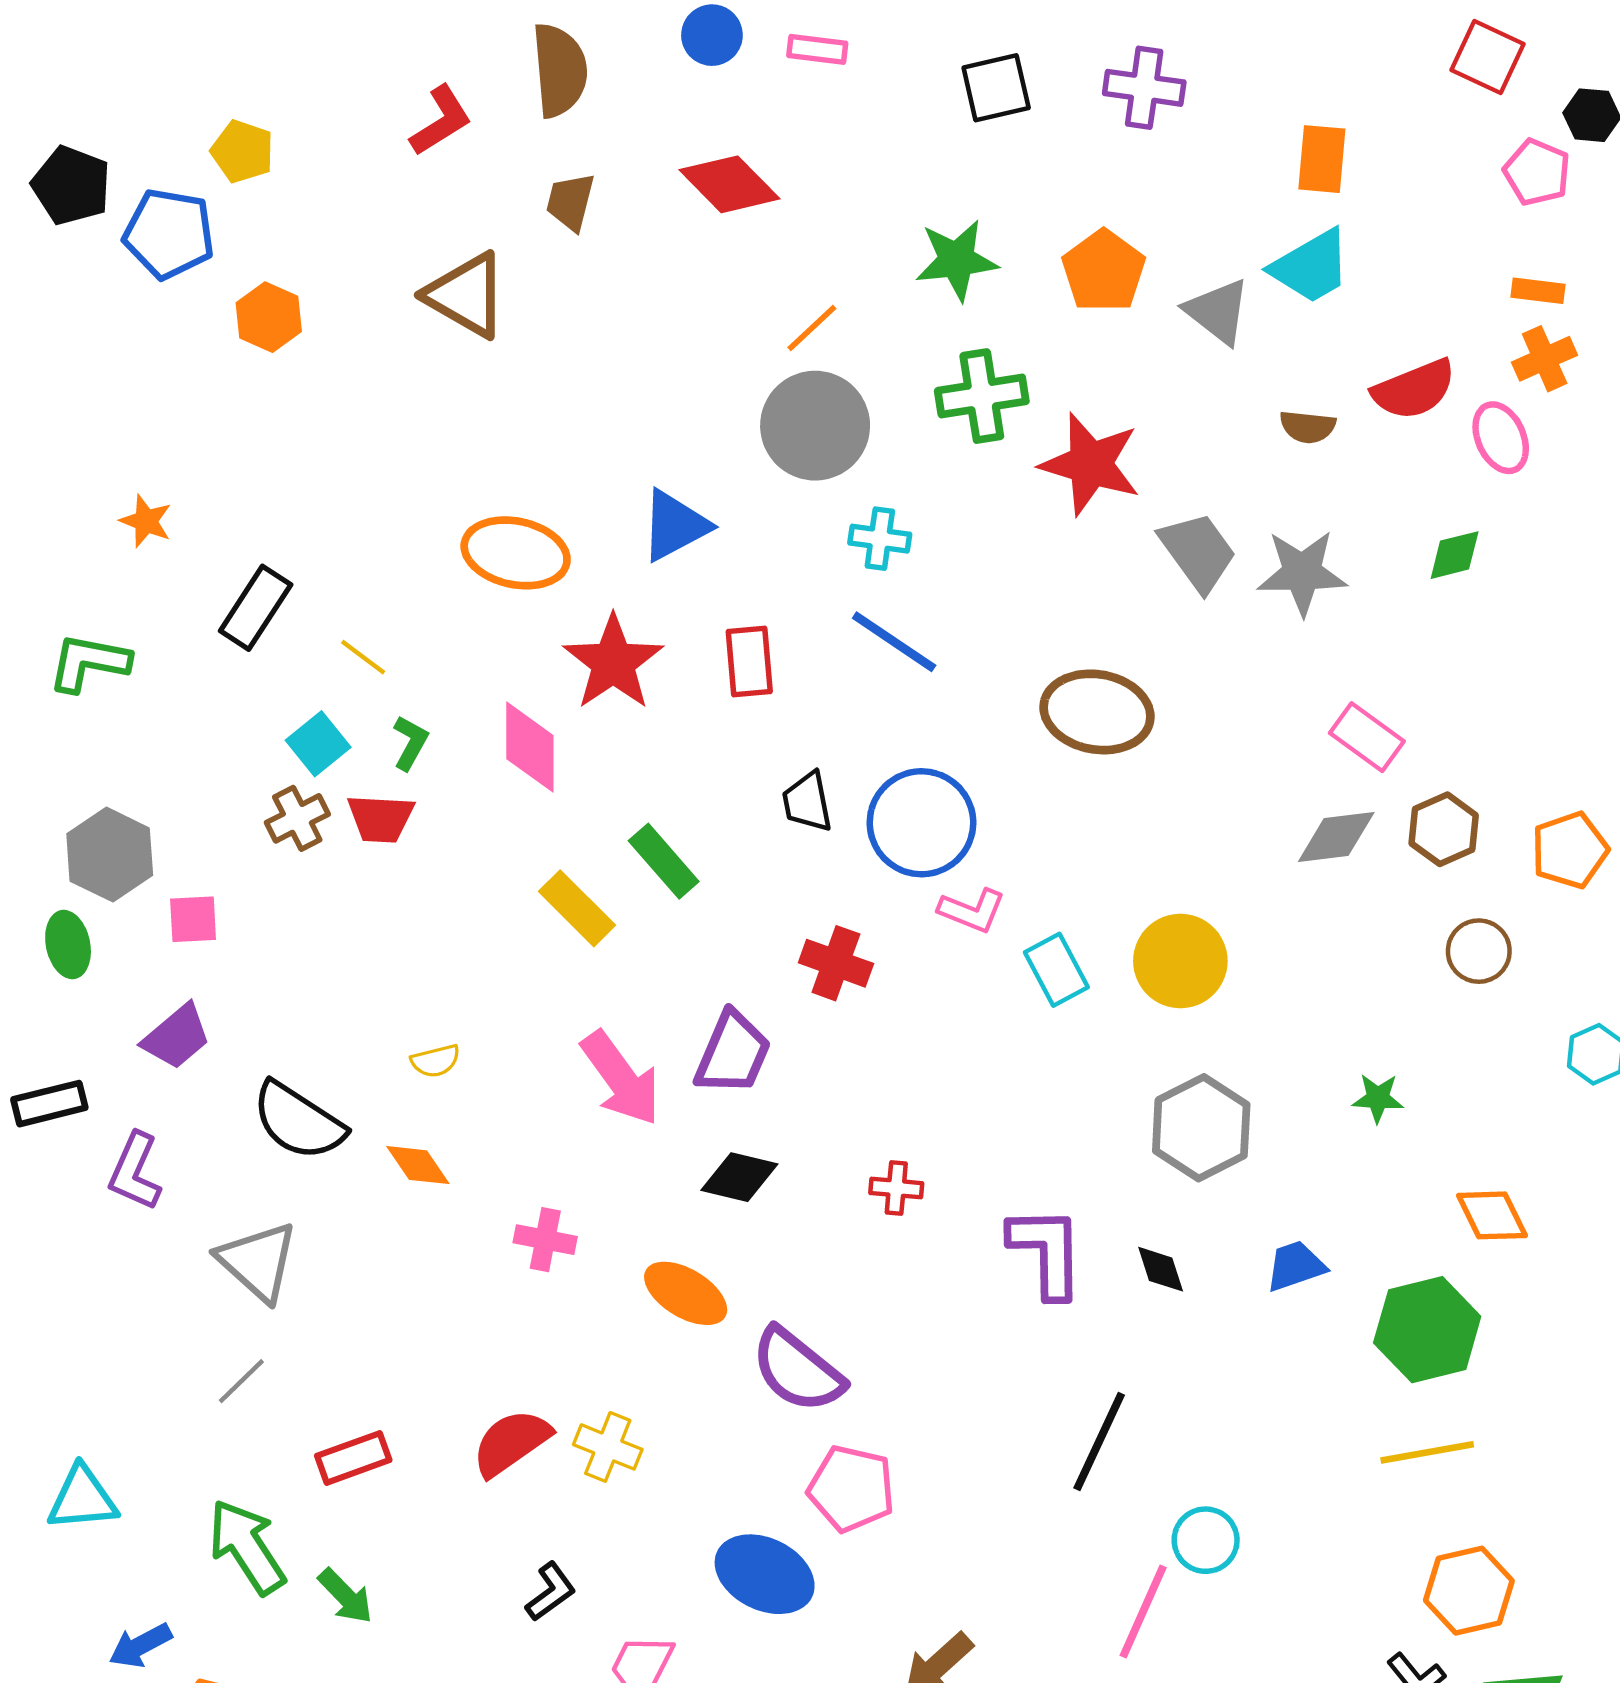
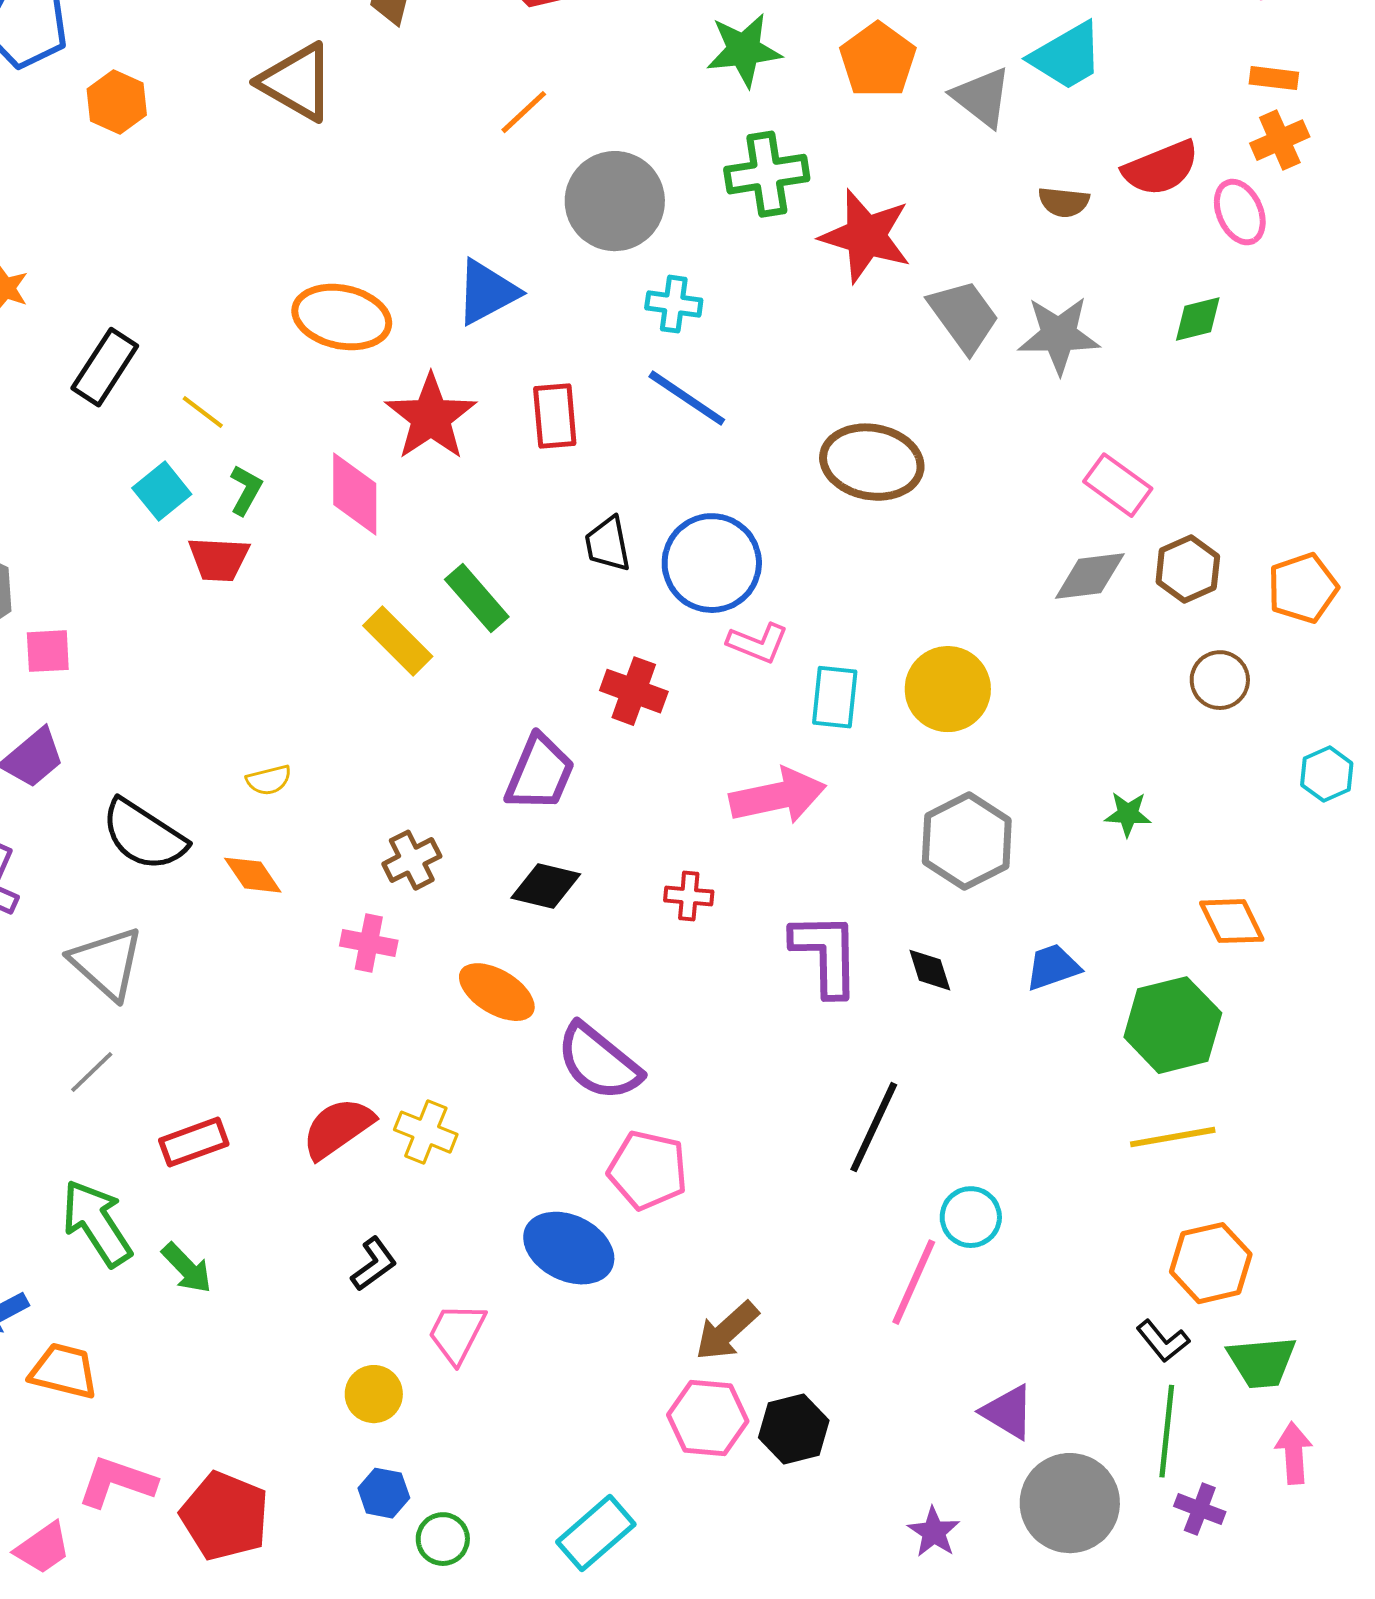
orange line: (812, 328) -> (524, 112), moved
brown cross: (297, 818) -> (412, 860), moved
cyan rectangle: (1056, 970) -> (835, 697), turned 34
pink arrow: (621, 1078) -> (778, 796), moved, turned -66

